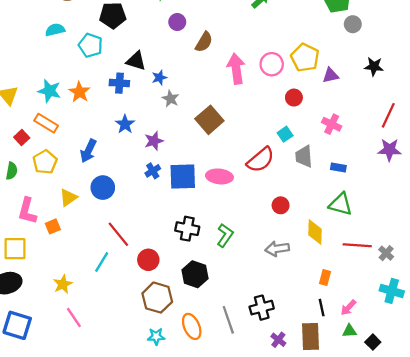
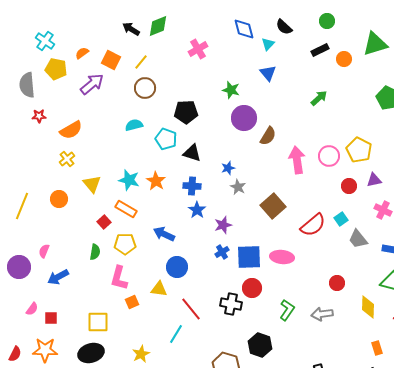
purple circle: (177, 22) -> (244, 118), size x1.6
black triangle: (136, 61) -> (192, 153), moved
purple triangle: (331, 75) -> (374, 180), moved
blue cross: (119, 83) -> (192, 186), moved
blue arrow: (88, 151) -> (164, 234), turned 90
gray trapezoid: (304, 156) -> (358, 239), turned -35
red semicircle: (261, 160) -> (313, 225), moved
yellow pentagon: (45, 162) -> (125, 244), turned 30
yellow triangle: (68, 198) -> (159, 289), moved, turned 42
pink L-shape: (27, 211) -> (119, 278), moved
black cross: (187, 229) -> (231, 304), moved
gray arrow: (277, 249) -> (322, 314), moved
red circle: (148, 260) -> (252, 288), moved
orange rectangle: (325, 278) -> (377, 348), turned -32

